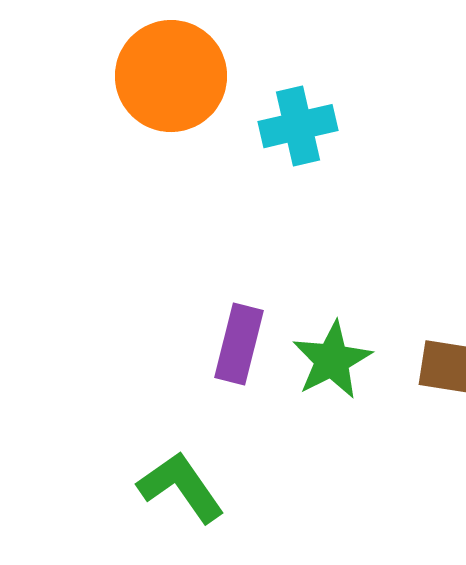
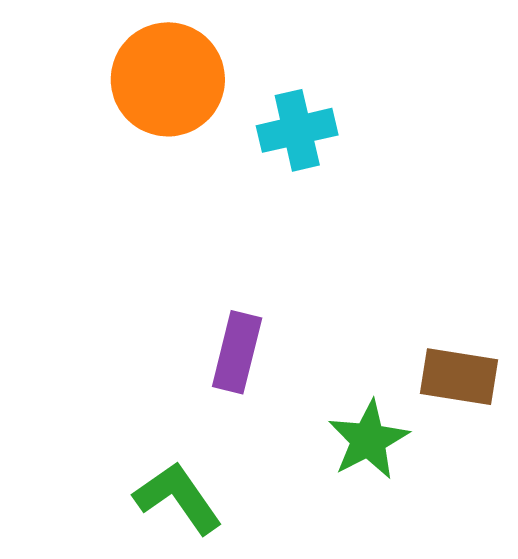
green star: (332, 360) -> (368, 440), moved

